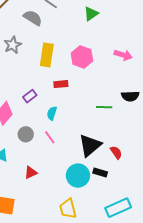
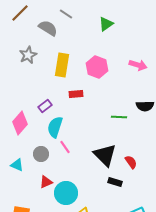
cyan semicircle: (52, 113) -> (55, 127), moved, size x1.5
gray circle: (26, 134) -> (41, 154), moved
black triangle: (90, 145) -> (105, 155), turned -35
cyan circle: (78, 176) -> (66, 193), moved

